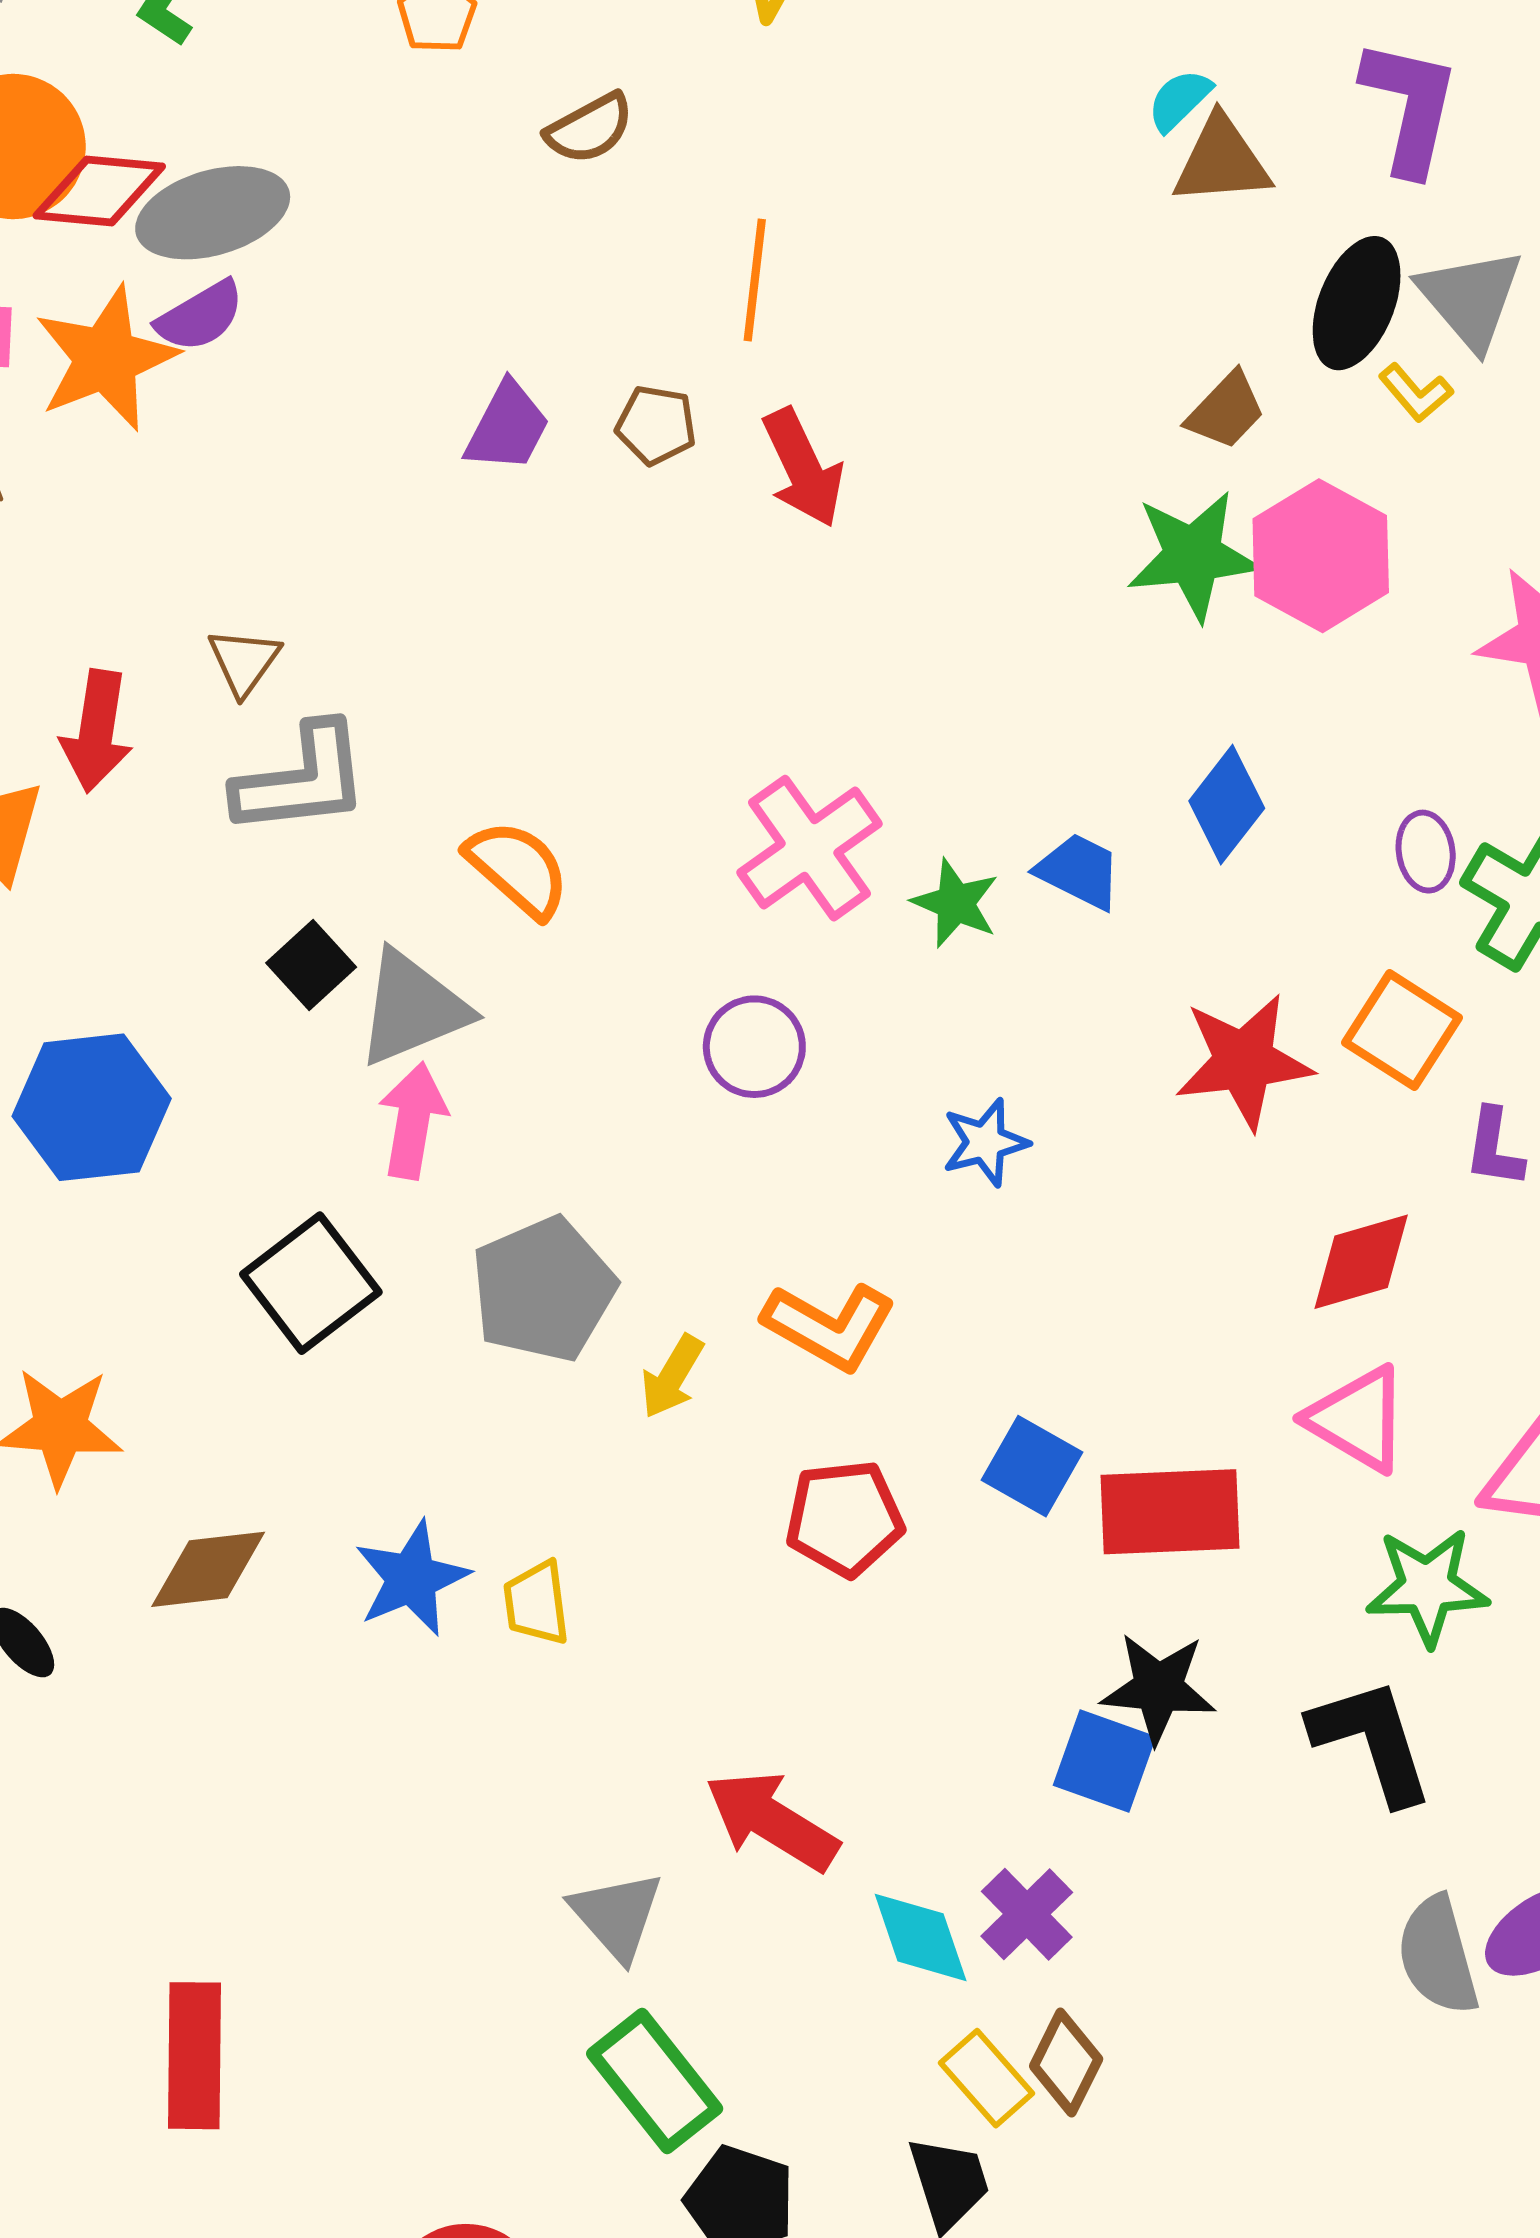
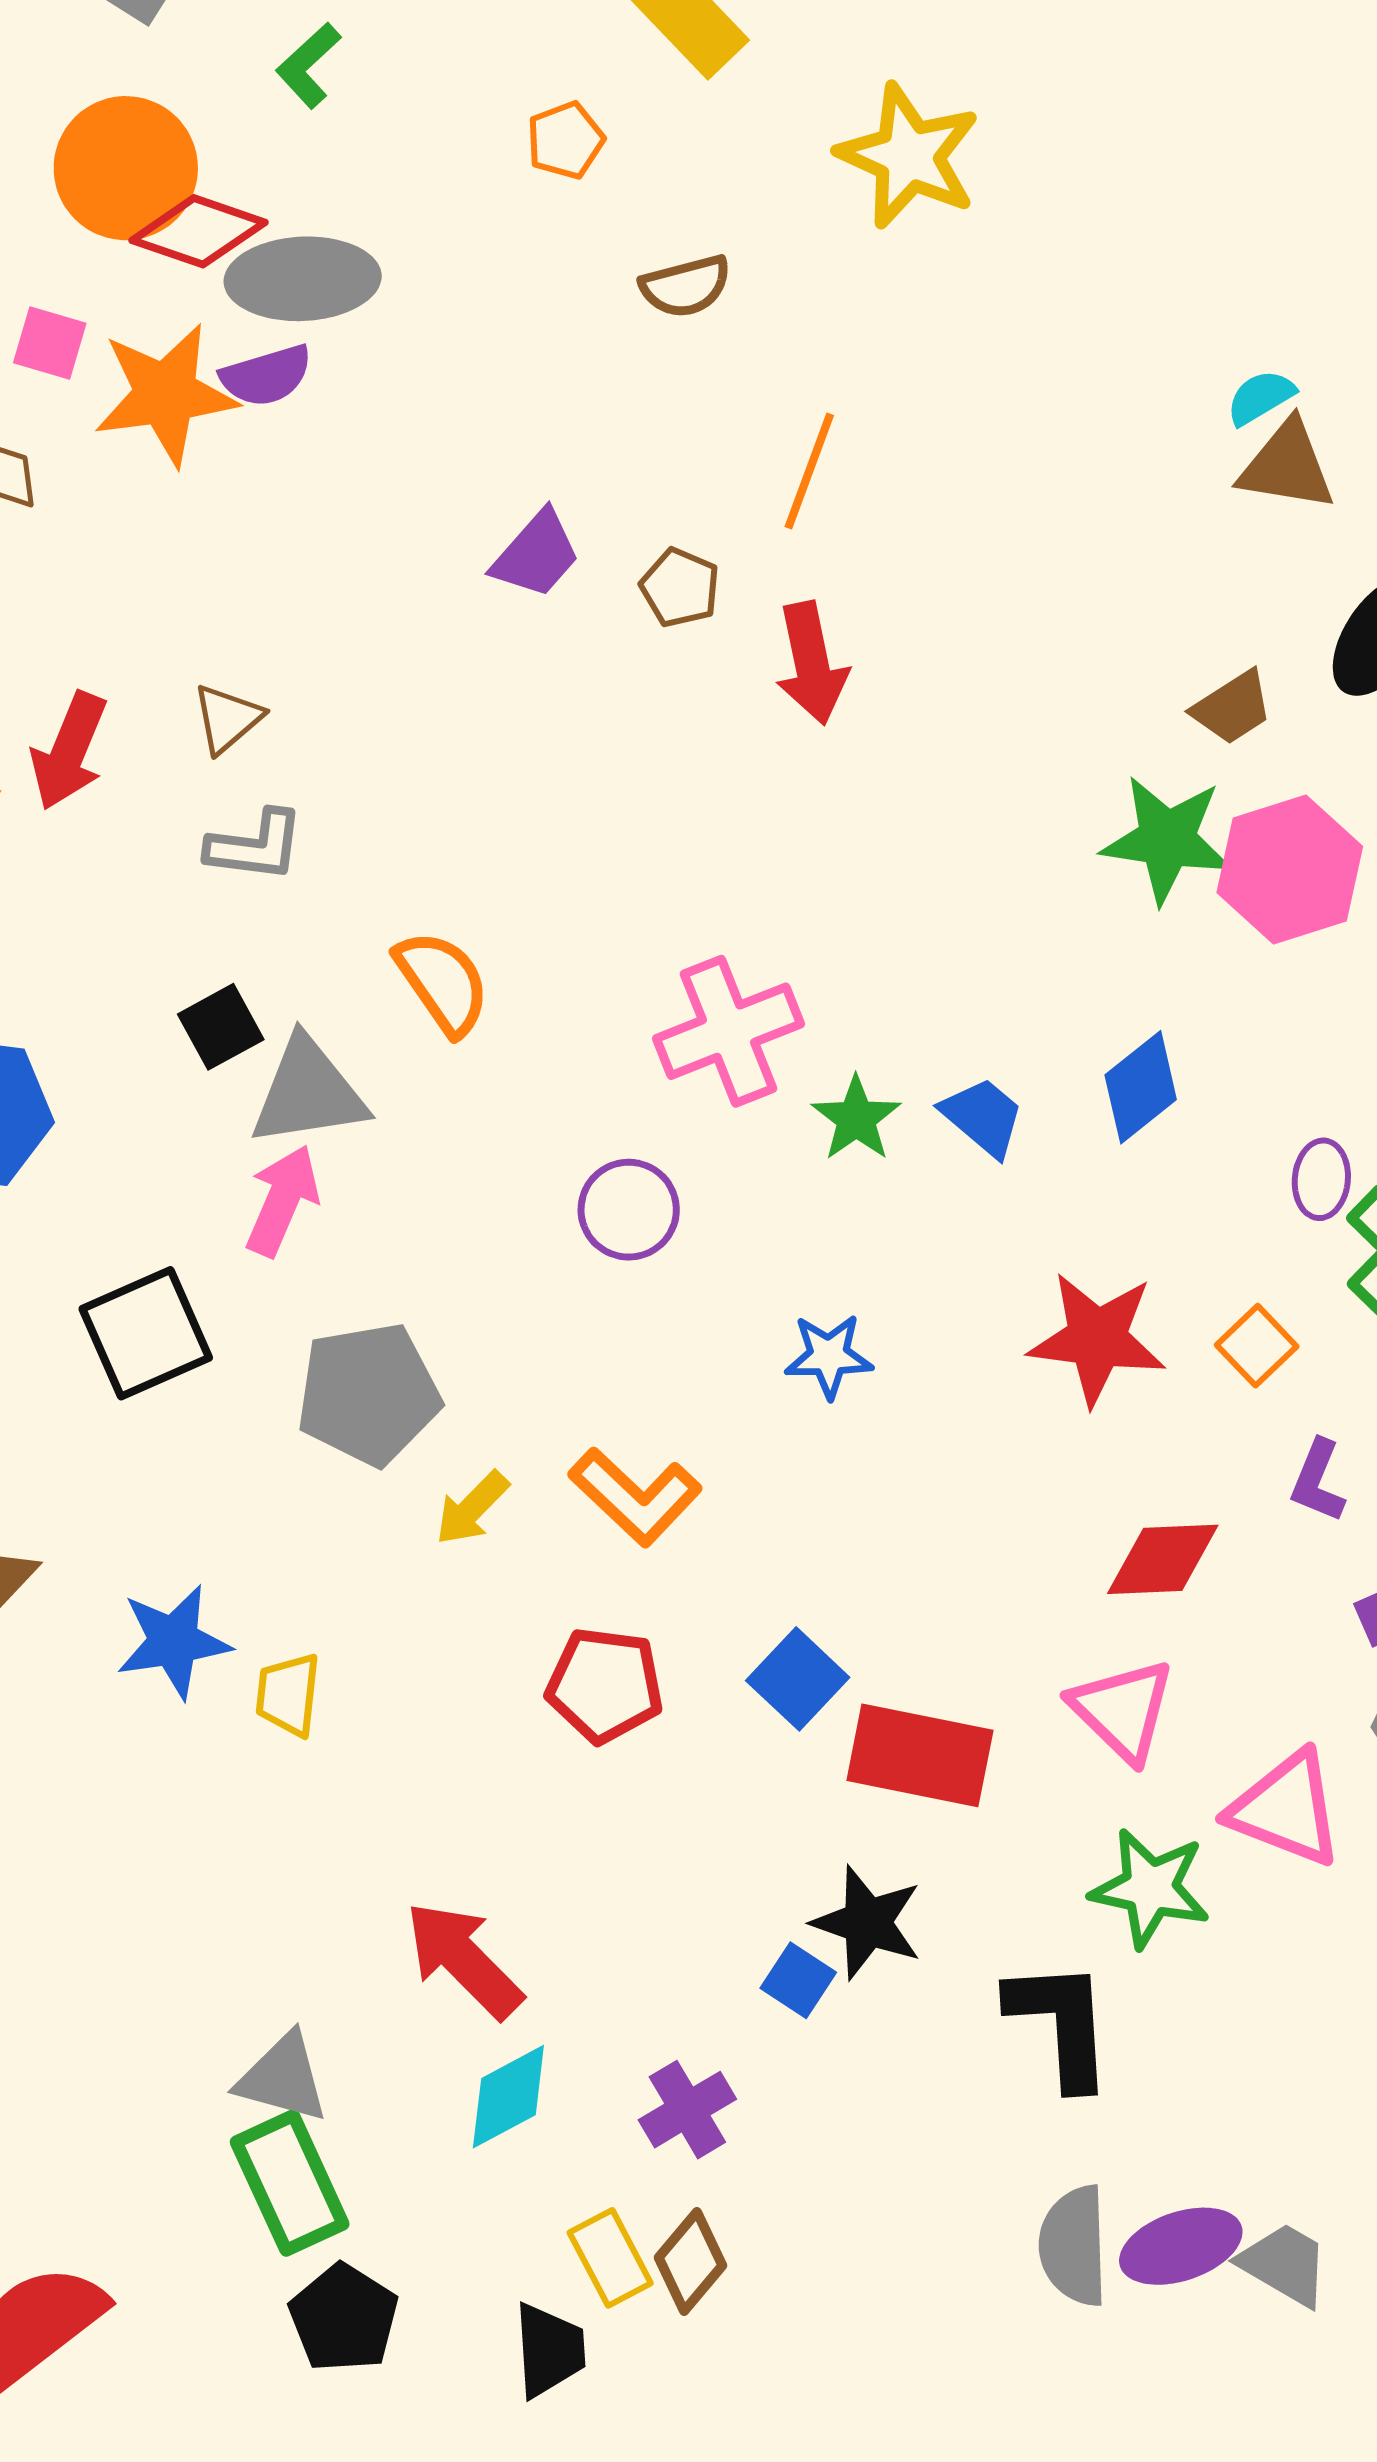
gray L-shape: (302, 780) -> (255, 846), size x0.7
orange square: (1402, 1030) -> (1257, 1346), size x0.7
blue square: (1104, 1761) -> (798, 1980), size x0.7
gray triangle: (617, 1916) -> (283, 2078), moved, turned -47
cyan diamond: (921, 1937) -> (508, 2097), moved, turned 67

